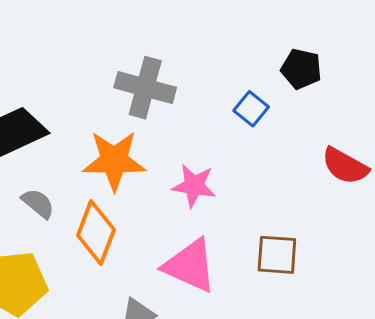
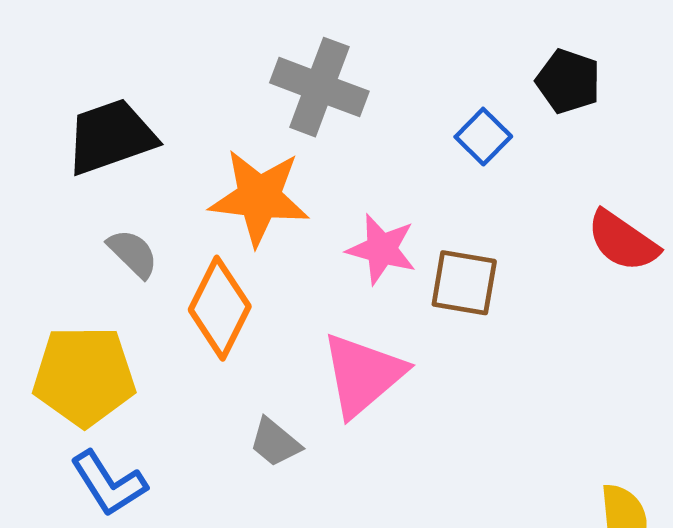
brown square: (277, 255) -> (464, 283), moved
pink triangle: (190, 266) -> (363, 375), turned 50

